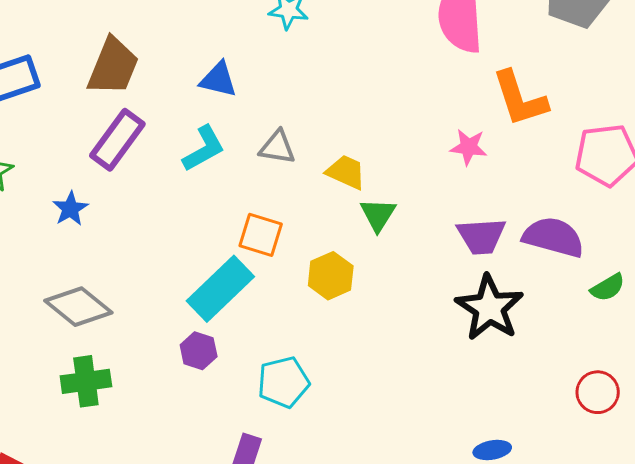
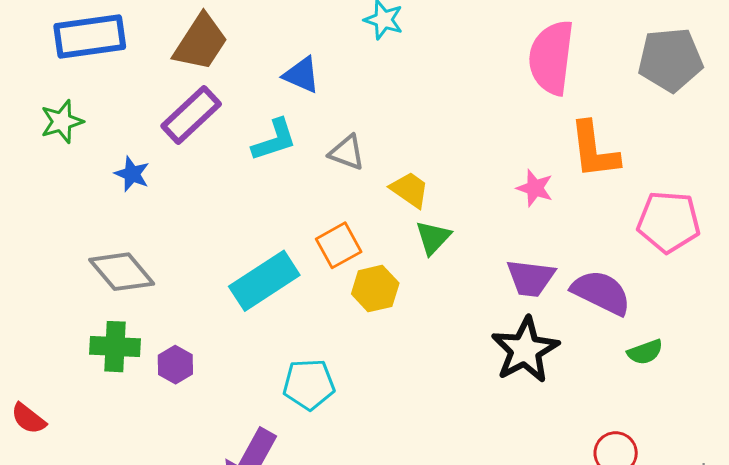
blue star: (70, 209) -> (132, 174), turned -30
orange square: (261, 235) -> (339, 245), moved, turned 33
purple hexagon: (199, 351) -> (175, 365), moved

